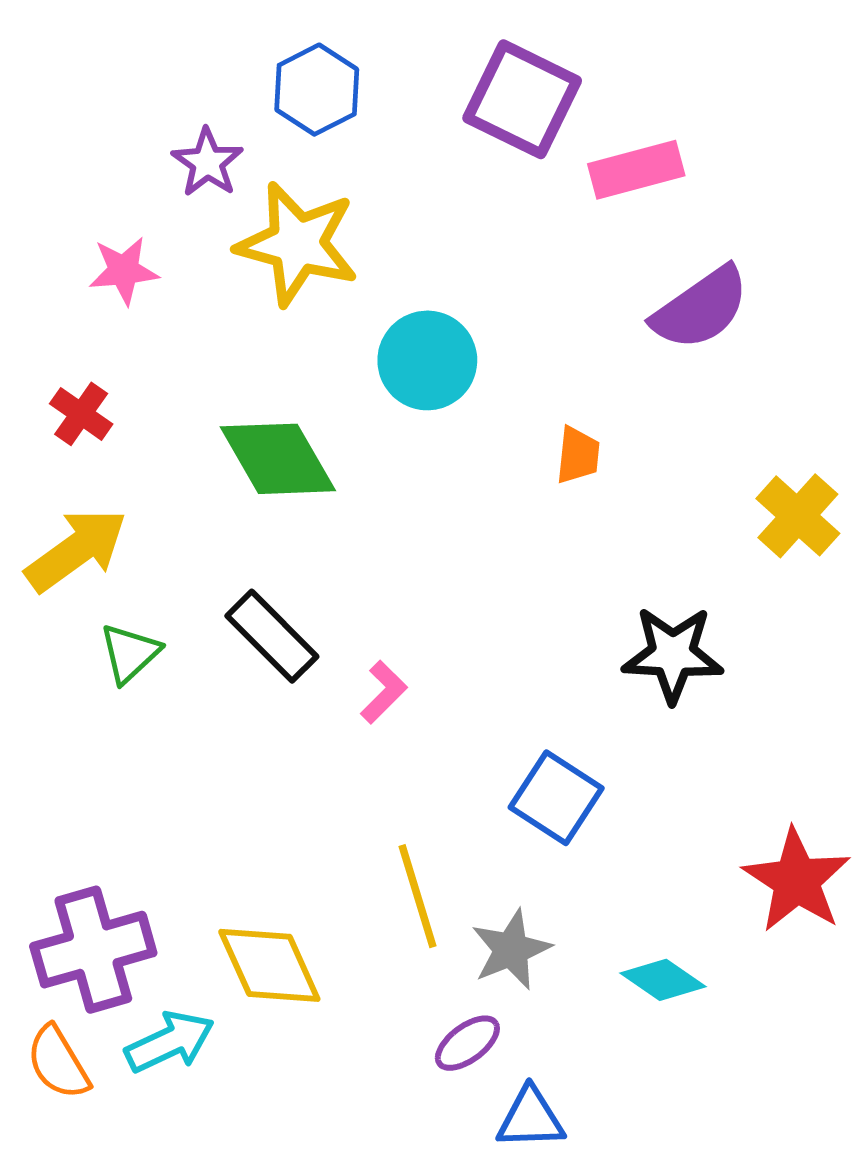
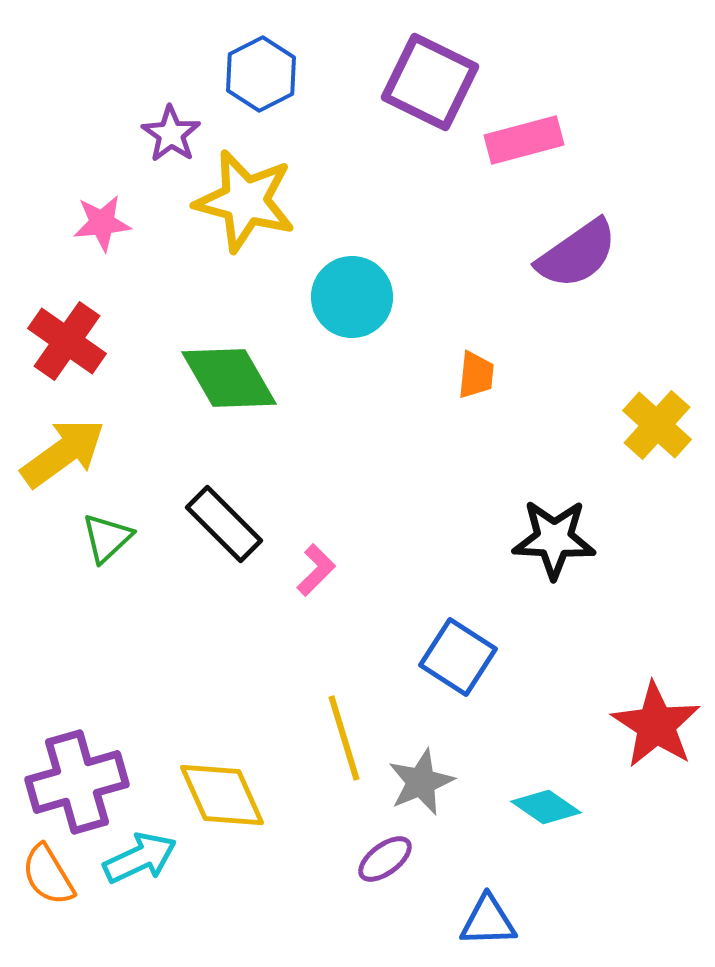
red cross: (81, 414) -> (67, 341), size x1.5
blue triangle: (531, 1118) -> (488, 921), moved

